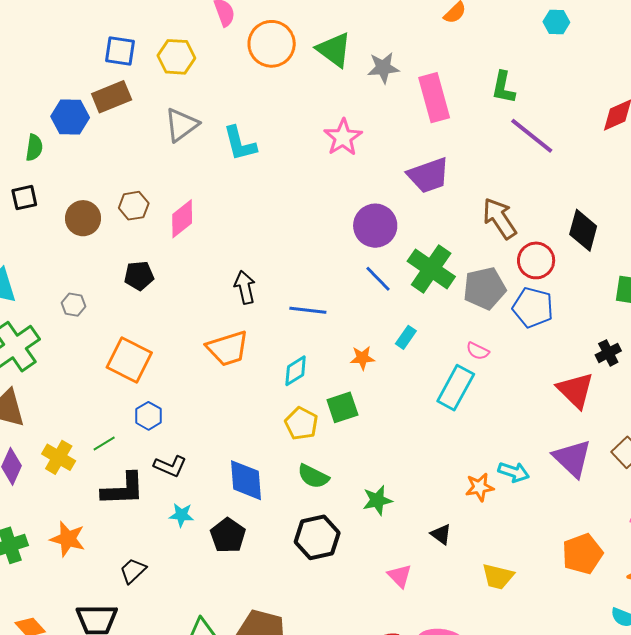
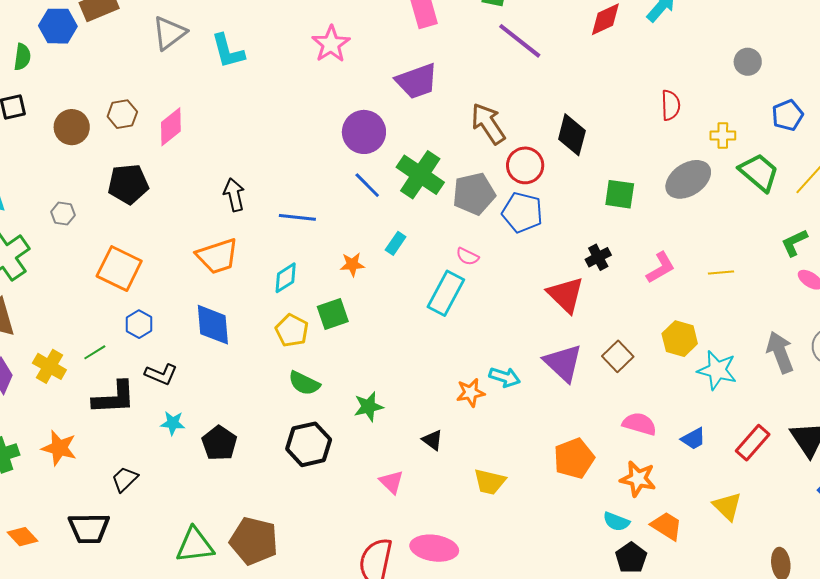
black pentagon: (139, 276) -> (128, 184), size x1.4
blue diamond: (246, 480) -> (213, 325), moved

